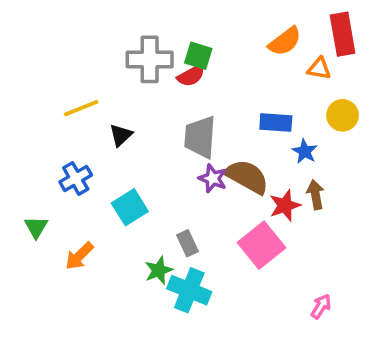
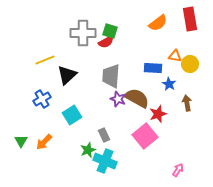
orange triangle: (319, 68) -> (175, 56), moved
black triangle: (121, 135) -> (67, 75), size x1.5
brown arrow: (315, 195) -> (187, 103), moved
green triangle: (36, 227) -> (21, 141), moved

